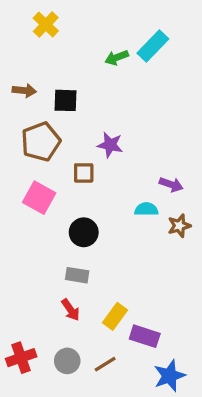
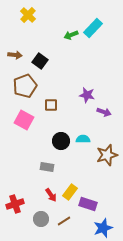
black square: (66, 100) -> (40, 61), turned 35
purple star: (110, 145) -> (87, 95), moved
cyan semicircle: (146, 209) -> (83, 139), moved
brown star: (179, 226) -> (107, 155), moved, size x1.5
black circle: (84, 232) -> (61, 141), moved
red arrow: (70, 310) -> (51, 195), moved
red cross: (21, 358) -> (15, 204), moved

